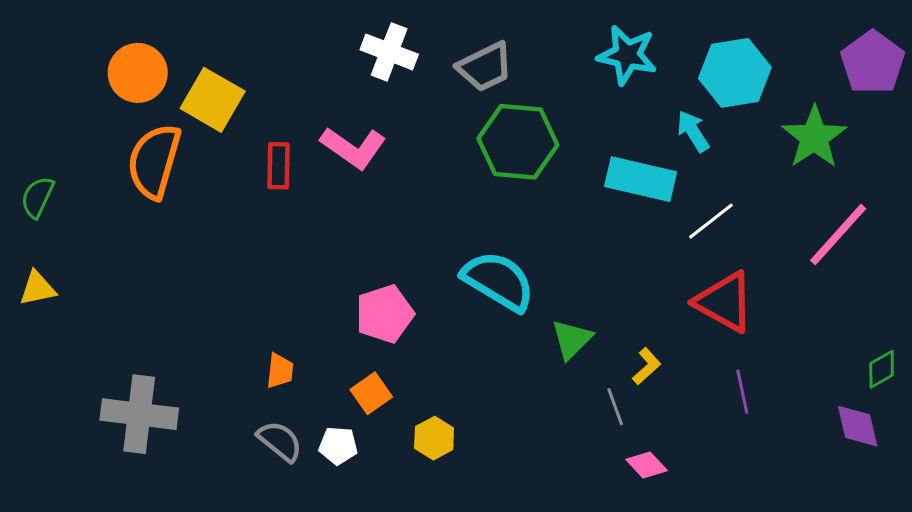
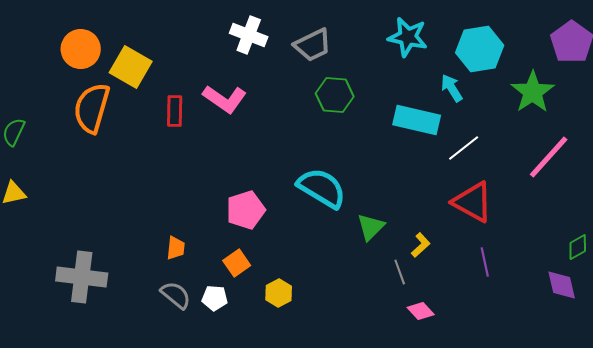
green hexagon: (518, 142) -> (335, 95), size x0.7

